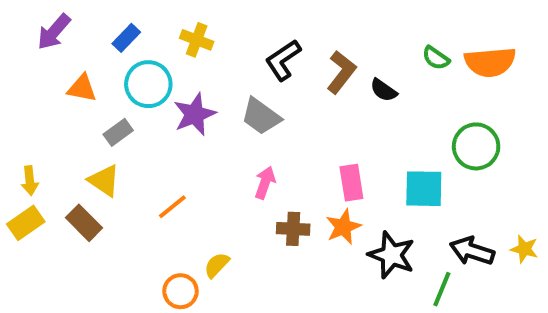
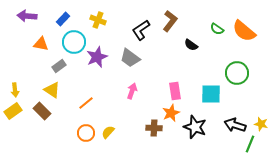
purple arrow: (54, 32) -> (27, 16), turned 54
orange semicircle: (490, 62) -> (244, 31), turned 45
brown L-shape: (341, 72) -> (170, 21), moved
brown cross: (293, 229) -> (154, 128), moved
green line: (442, 289) -> (250, 144), moved
orange circle: (181, 291) -> (86, 133), moved

